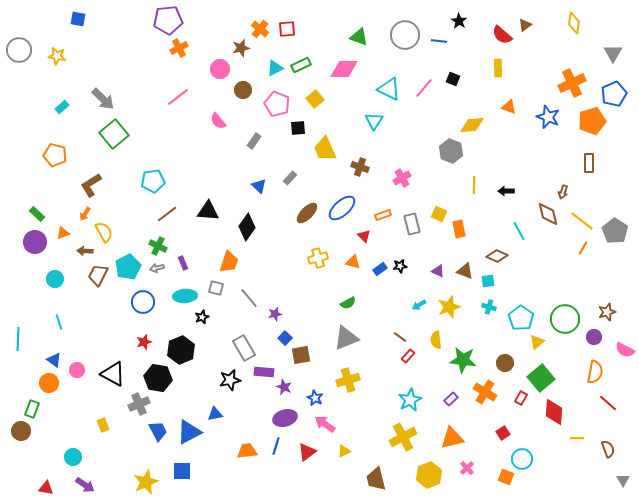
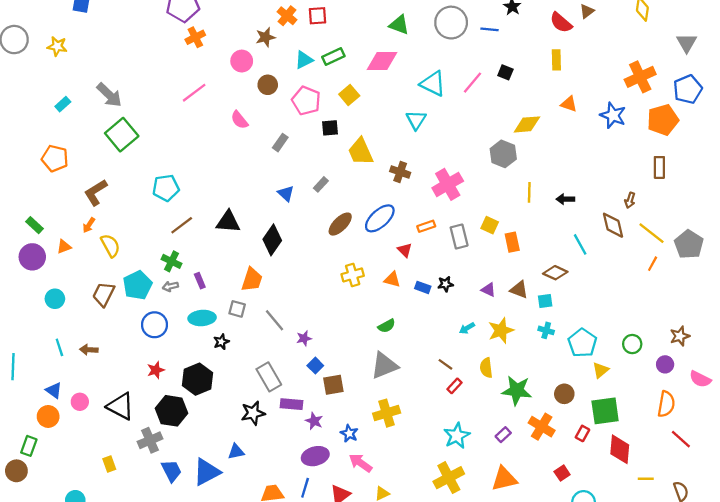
pink cross: (402, 178) -> (448, 184), size x1.5
brown arrow: (85, 251) -> (89, 350), moved
blue rectangle: (380, 269) -> (423, 287), turned 56
green circle: (565, 319) -> (632, 344), size x0.6
green square: (541, 378) -> (605, 411), turned 32

